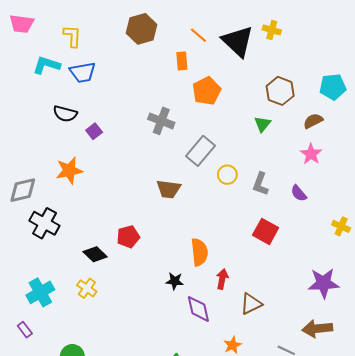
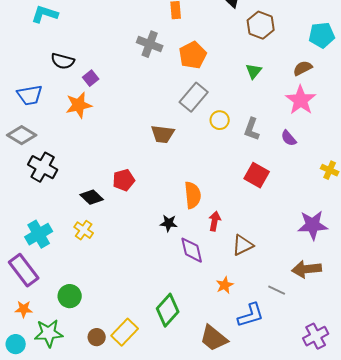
blue trapezoid: (83, 72) -> (30, 95), moved
orange pentagon: (207, 91) -> (193, 55), moved
brown hexagon: (280, 91) -> (261, 25), moved
gray cross: (161, 121) -> (150, 44), moved
pink star: (311, 154) -> (301, 100), size x1.4
orange star: (69, 171) -> (79, 105), moved
gray diamond: (23, 190) -> (22, 135), turned 44
purple rectangle: (25, 330) -> (24, 270), size x2.0

